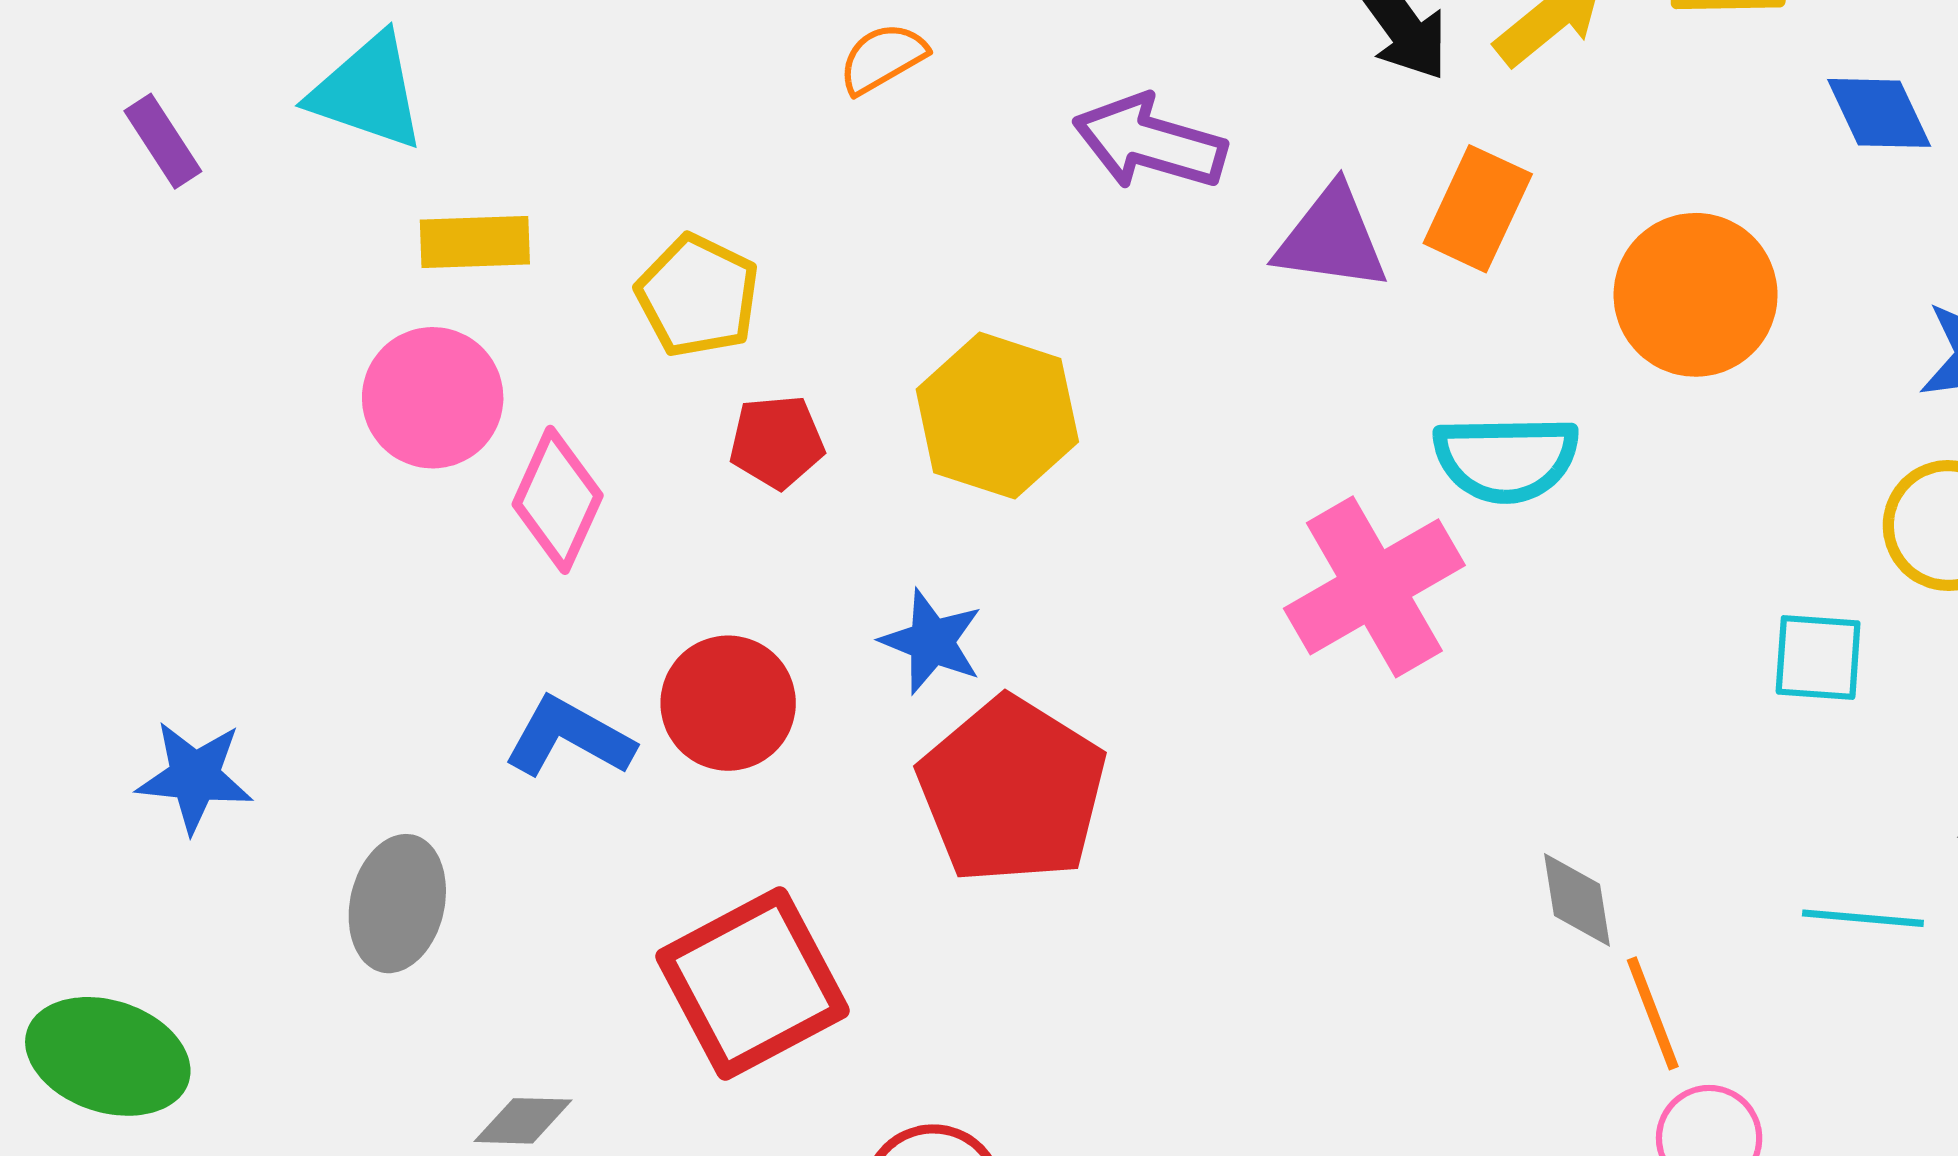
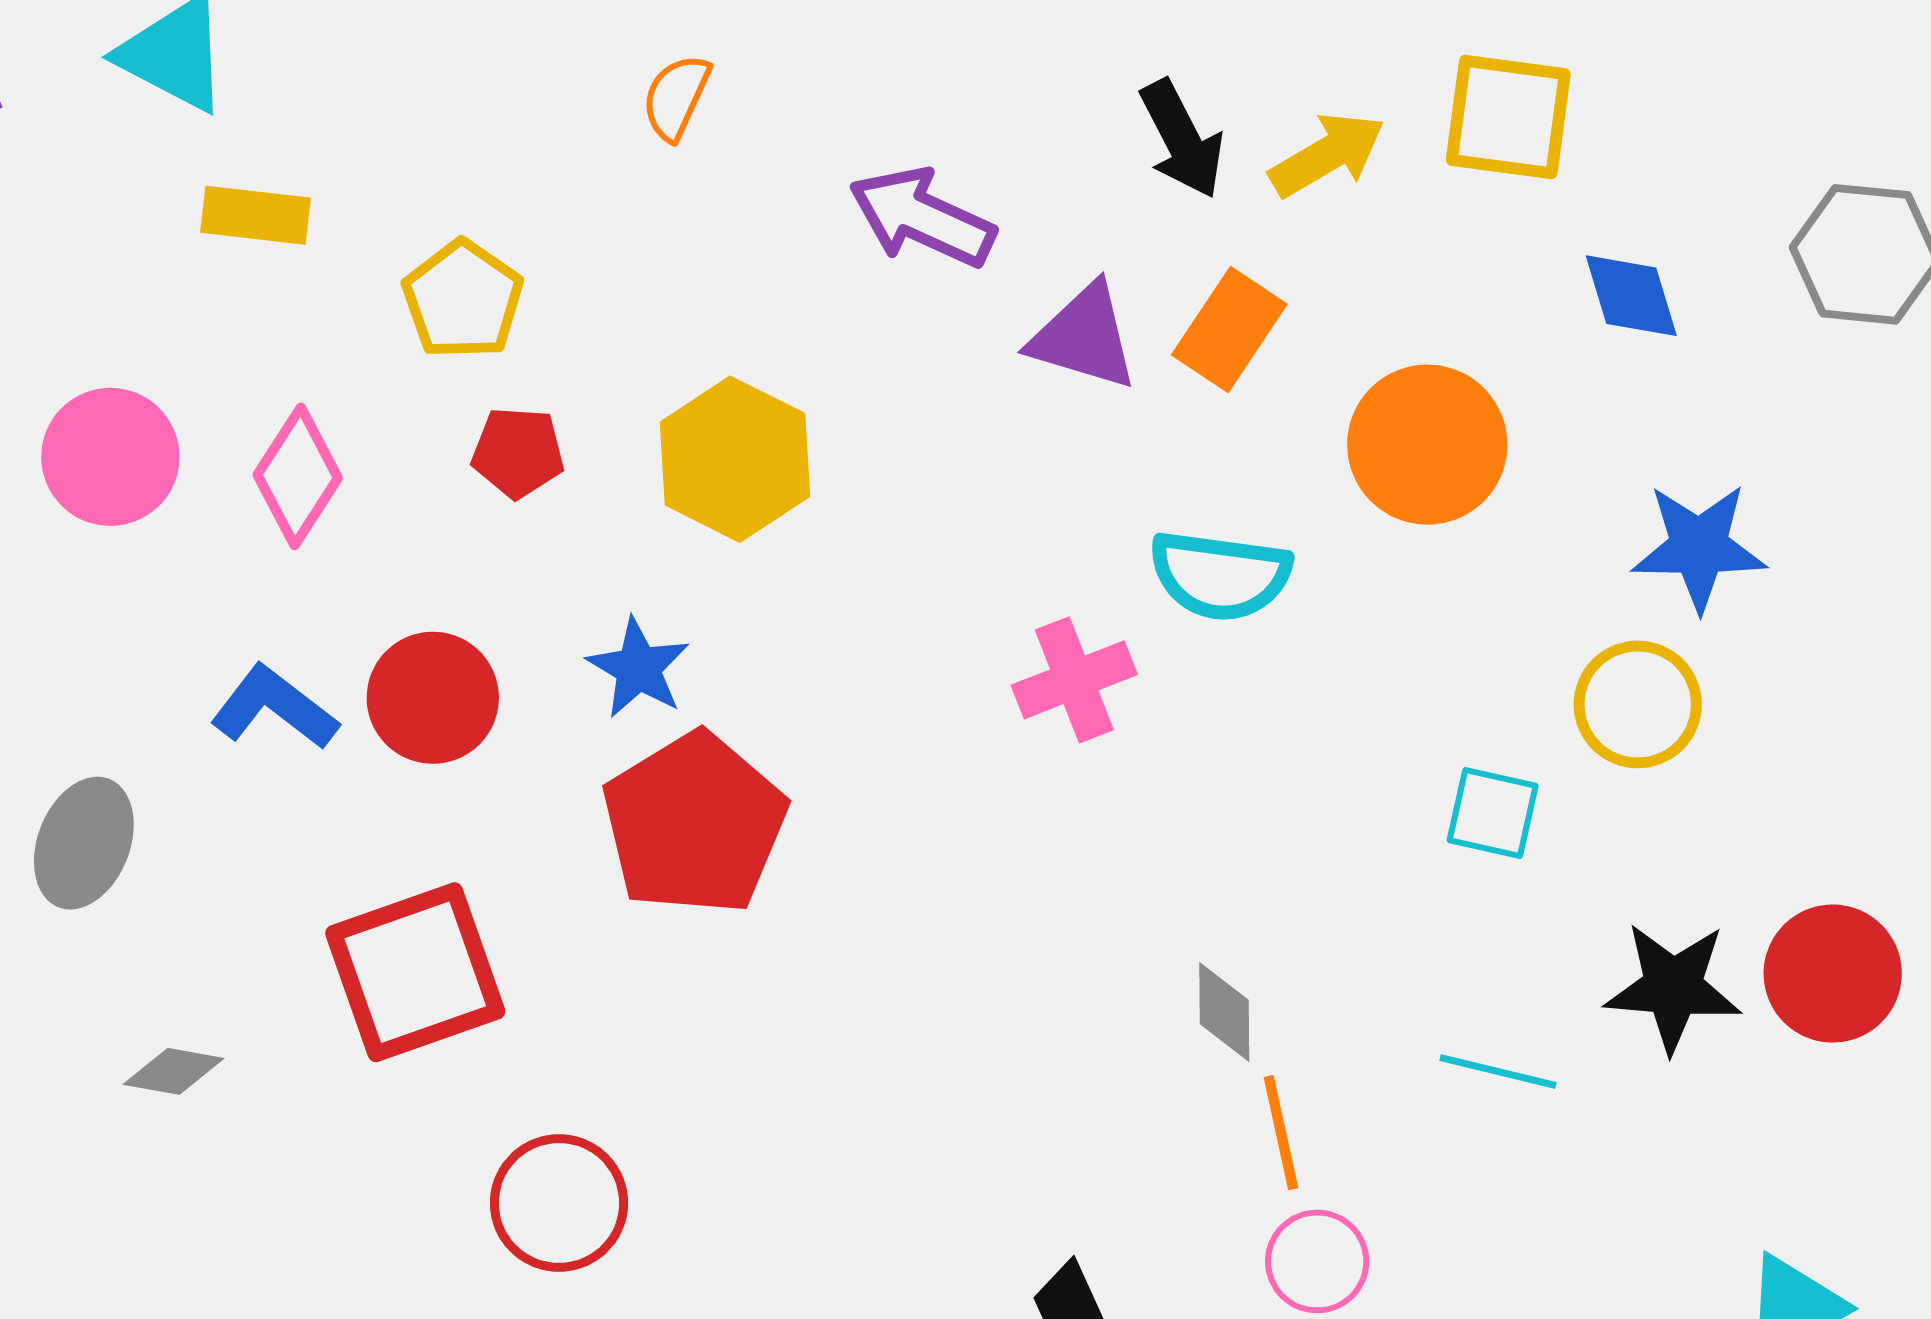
orange semicircle: (883, 58) -> (676, 97), turned -44
pink circle: (433, 398) -> (110, 457), moved
pink cross: (1374, 587) -> (1074, 680), size x0.7

